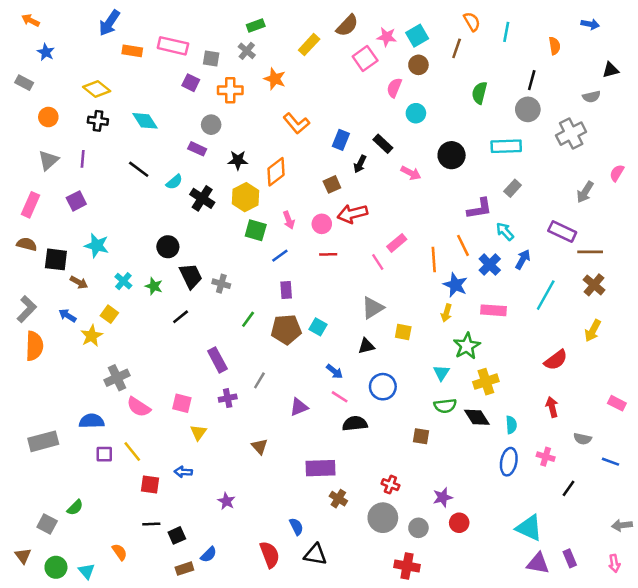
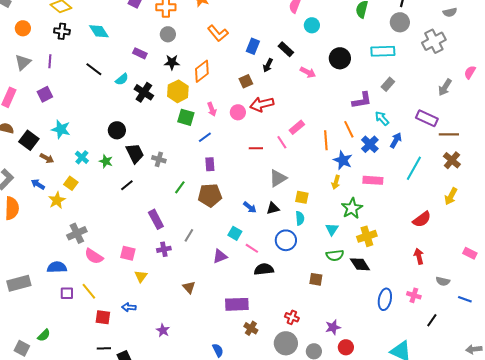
gray circle: (211, 125) -> (168, 34), moved
red line: (328, 254) -> (256, 148), moved
black square: (56, 259) -> (29, 140), turned 30
cyan square: (318, 327) -> (235, 233), moved
blue arrow: (335, 371) -> (250, 207), moved
cyan semicircle: (511, 425) -> (300, 218), moved

